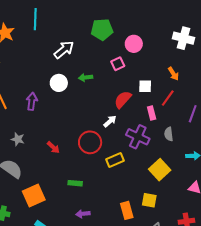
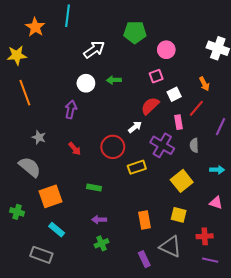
pink square: (118, 64) -> (156, 76), moved
white square: (145, 86) -> (174, 94), turned -32
purple arrow: (32, 101) -> (71, 110), moved
yellow square: (149, 200) -> (179, 215), moved

